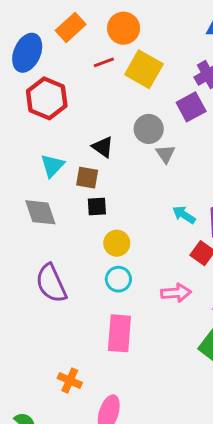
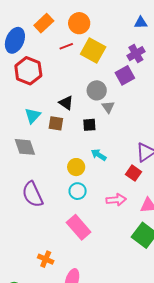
black square: (97, 207) -> (89, 125), moved
cyan arrow: (184, 215) -> (99, 155), moved
pink rectangle: (119, 333) -> (79, 227), turned -45

